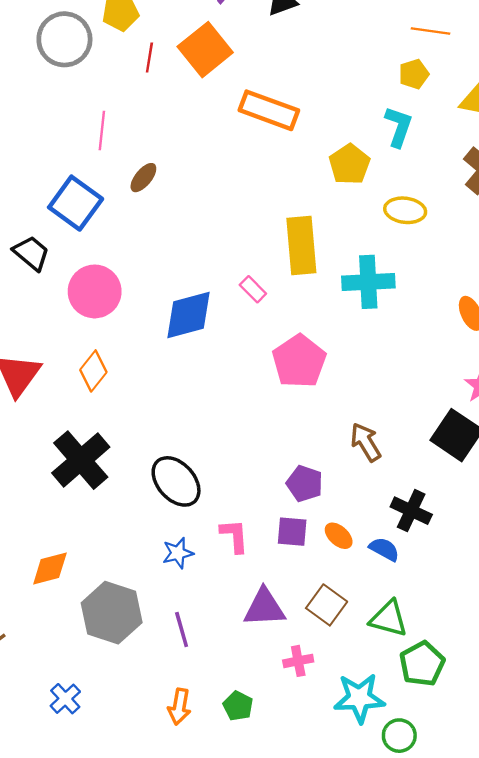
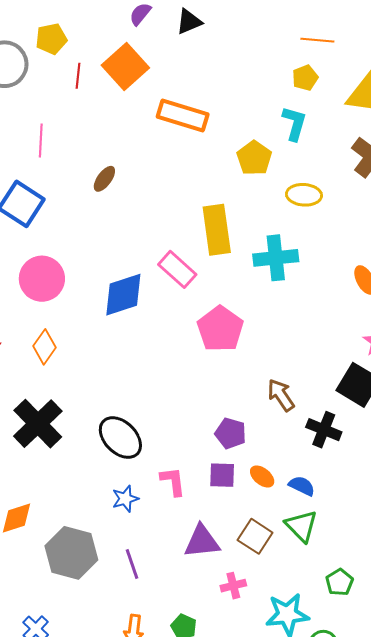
brown ellipse: (143, 178) -> (104, 179), moved
pink rectangle: (253, 289) -> (177, 269), size x1.6
black cross: (411, 511) -> (324, 430), moved
green triangle: (389, 619) -> (301, 526), moved, turned 33
green pentagon: (422, 664) -> (339, 582), size x0.7

